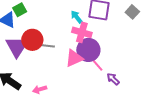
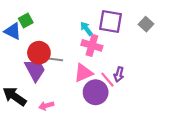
purple trapezoid: (16, 47) -> (35, 70), moved
purple circle: (88, 50) -> (96, 92), moved
purple arrow: (113, 79) -> (119, 74), moved, turned -120

